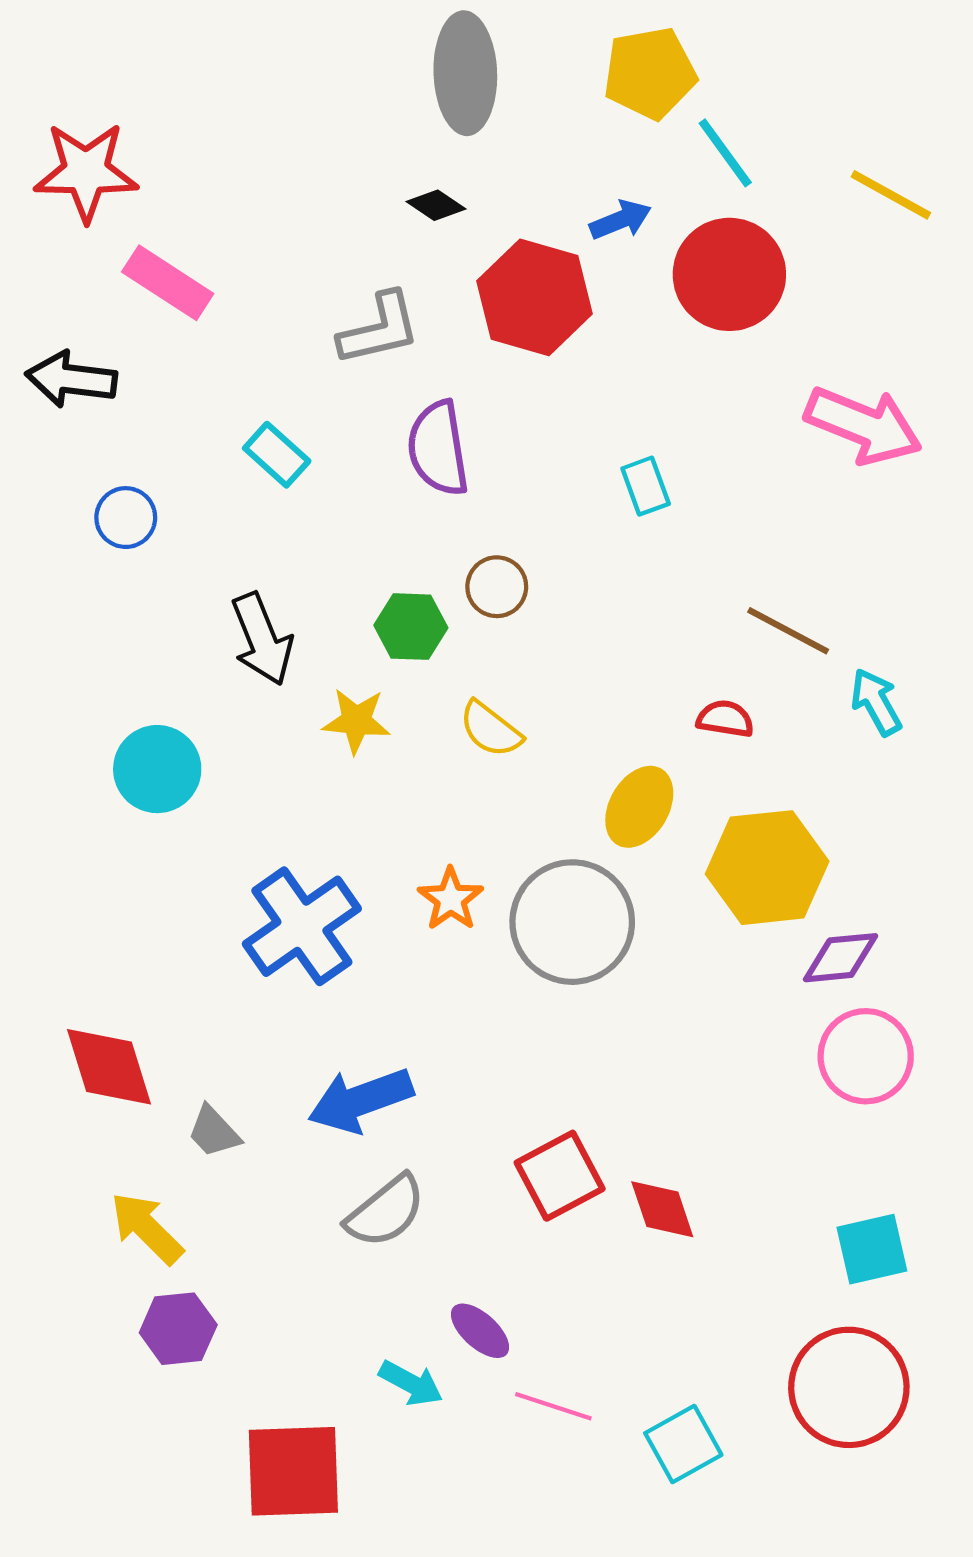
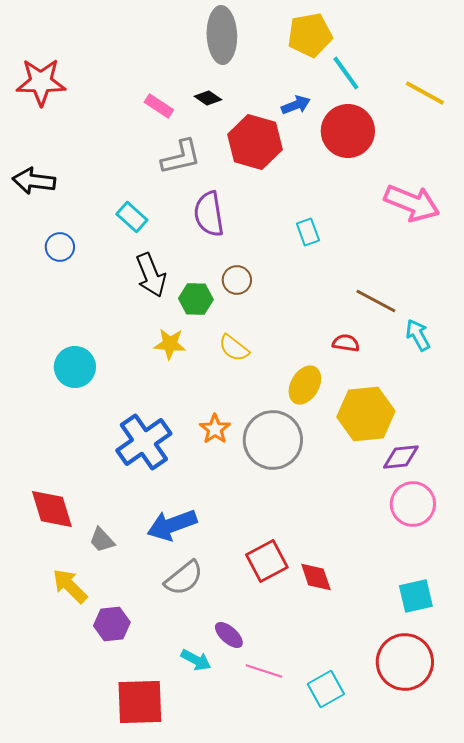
pink rectangle: (168, 283) -> (159, 106), moved, size x0.7
black arrow: (262, 639) -> (151, 275), moved
purple hexagon: (178, 1329) -> (112, 624), moved

